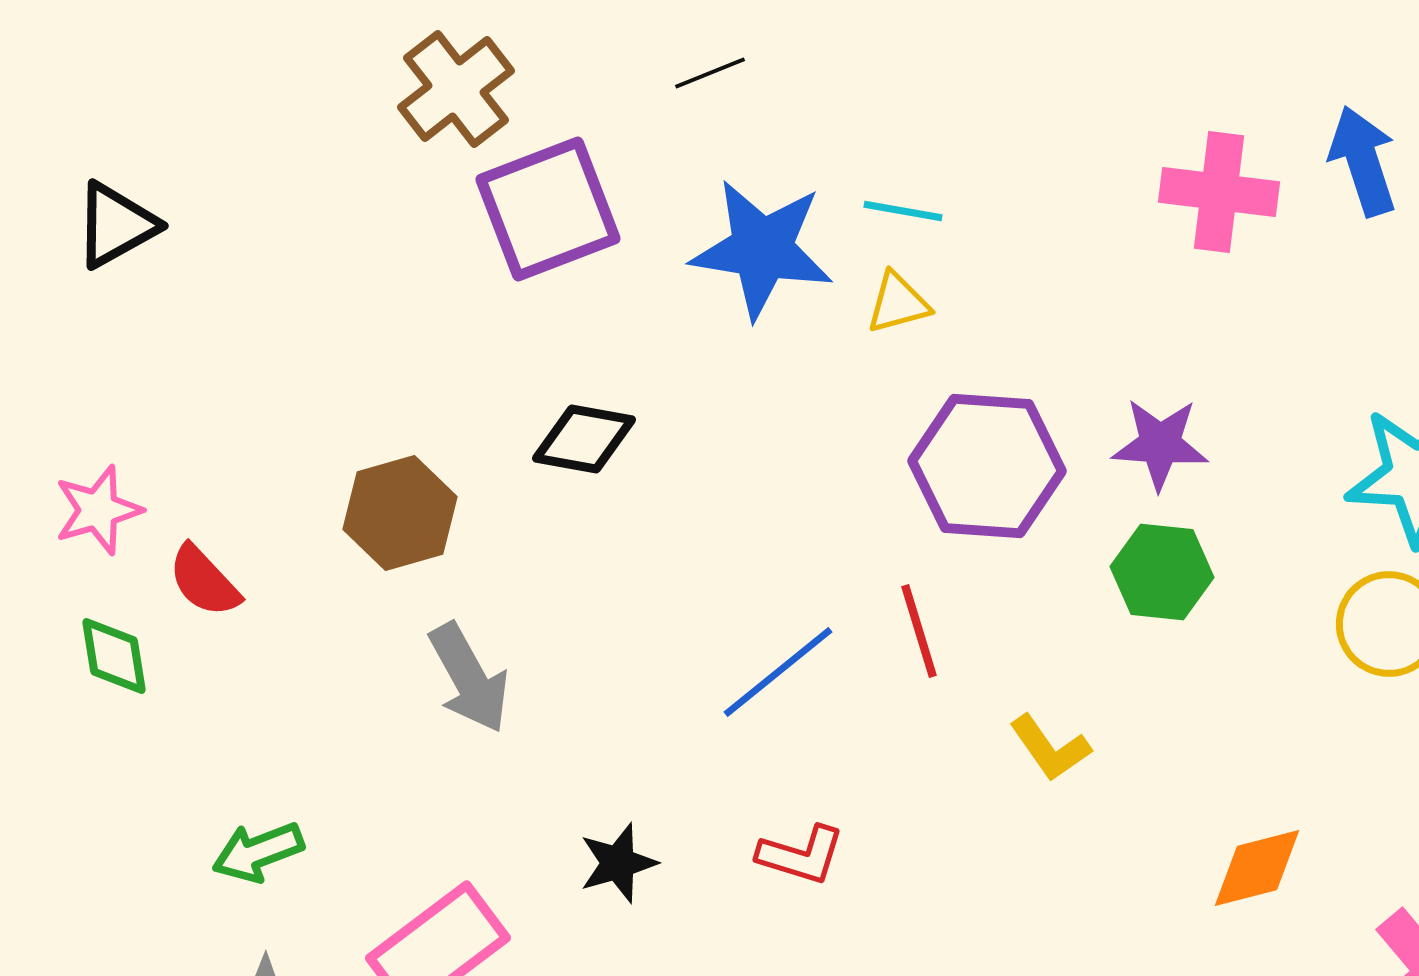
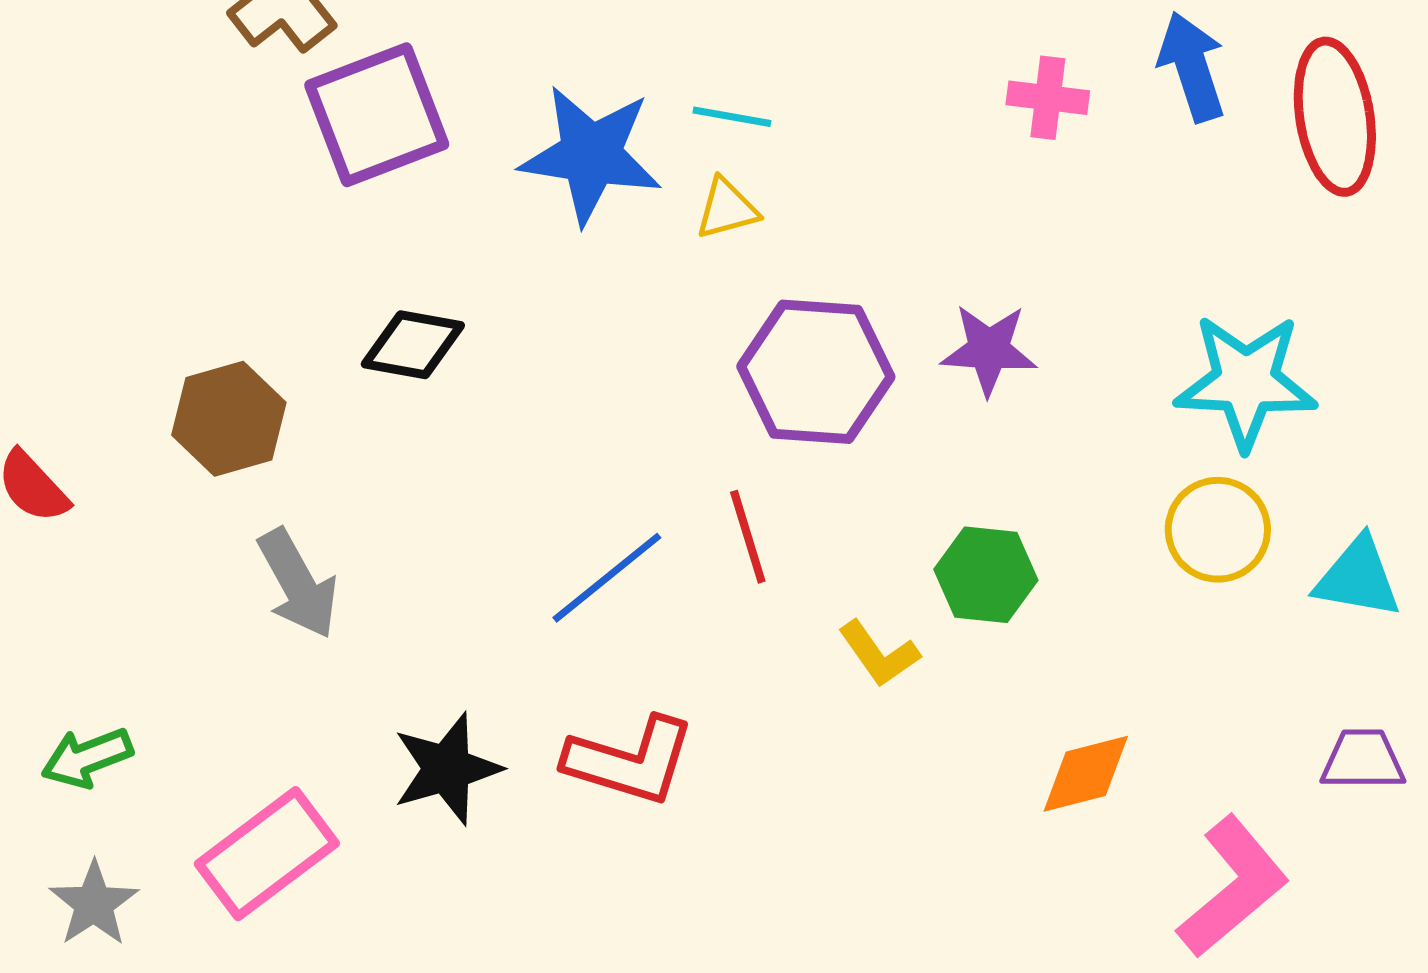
pink cross: (1219, 192) -> (1048, 98), size x0.7
green hexagon: (1162, 572) -> (986, 575), moved
red L-shape: (801, 855) -> (630, 761), size x1.5
black star: (618, 863) -> (447, 769), size x1.4

